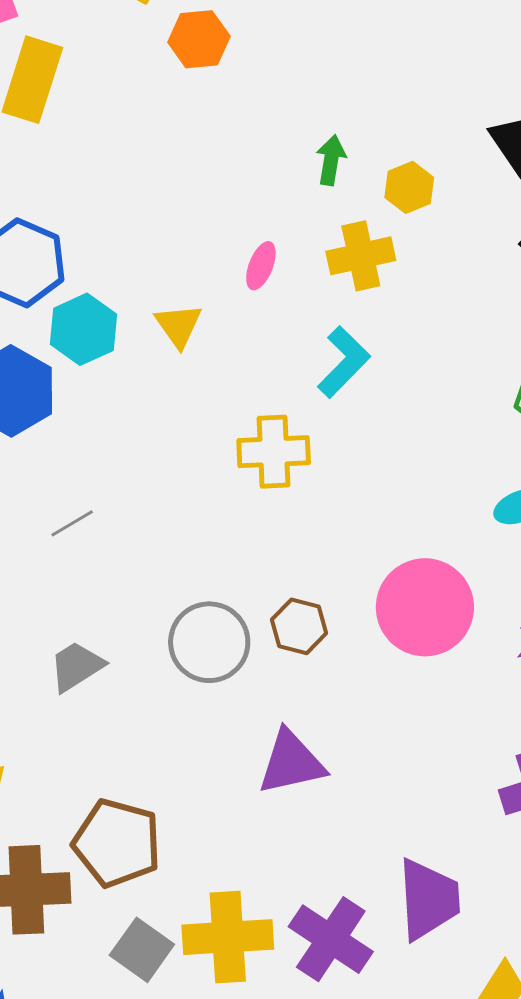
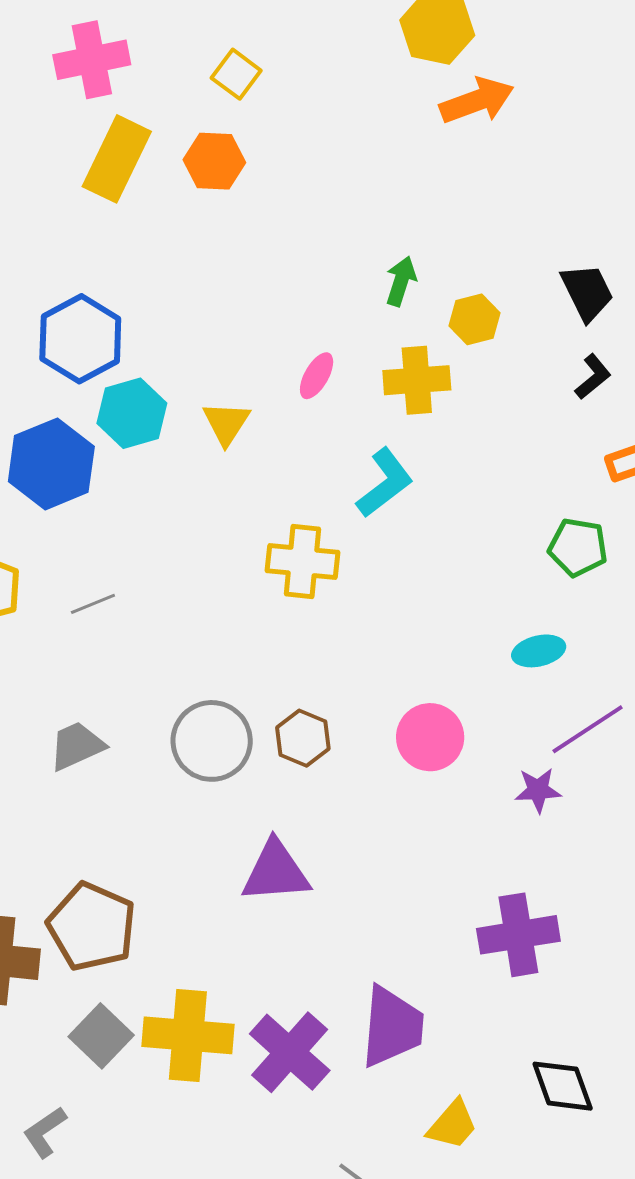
orange hexagon: (199, 39) -> (214, 161), moved
pink circle: (425, 607) -> (430, 737), size x0.7

